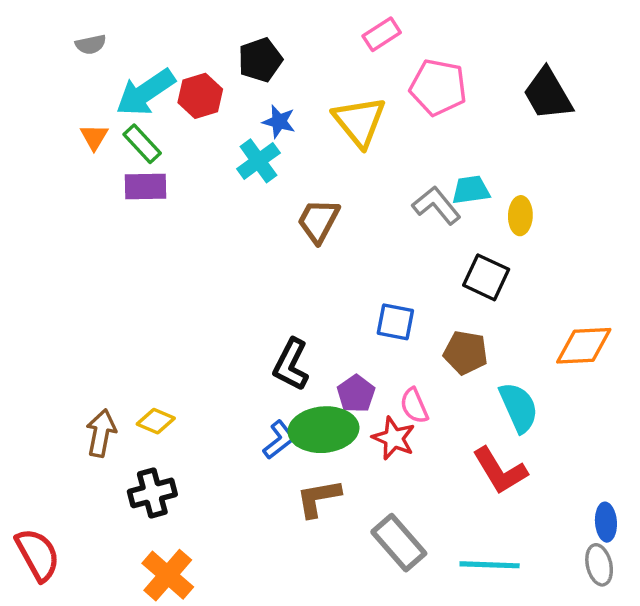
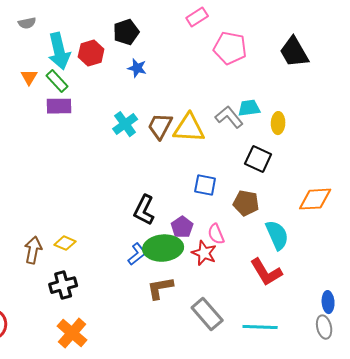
cyan arrow: (145, 92) -> (59, 51), turned -69
yellow triangle: (359, 122) -> (189, 128), moved, turned -48
cyan cross: (258, 161) -> (125, 124), moved

